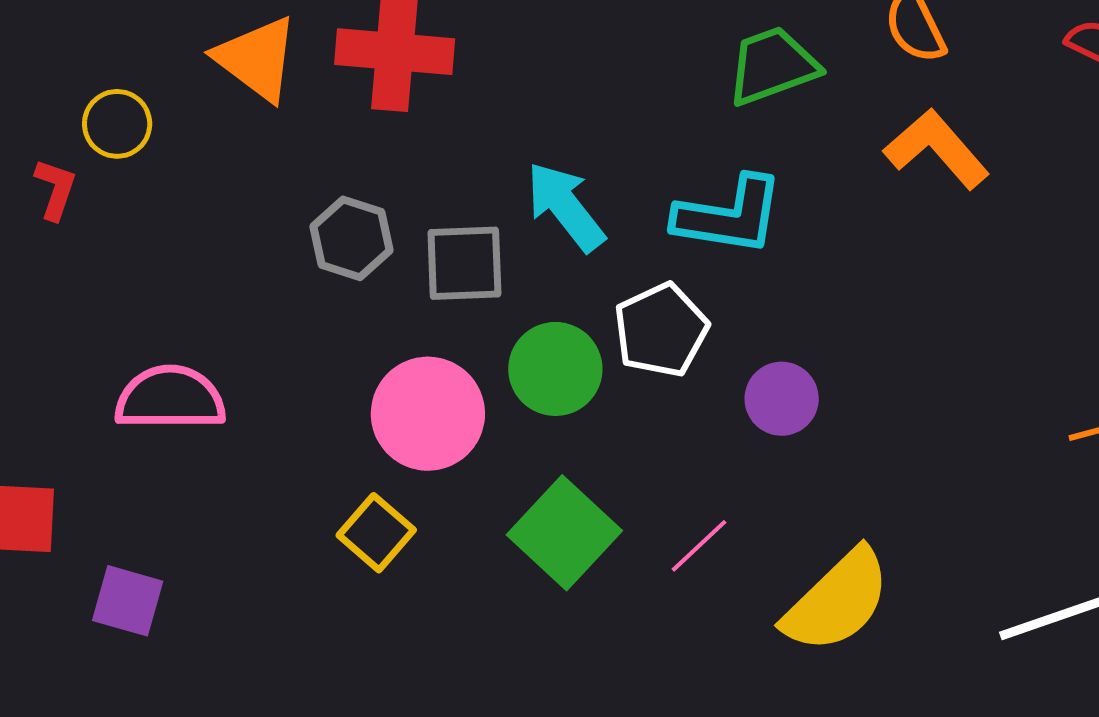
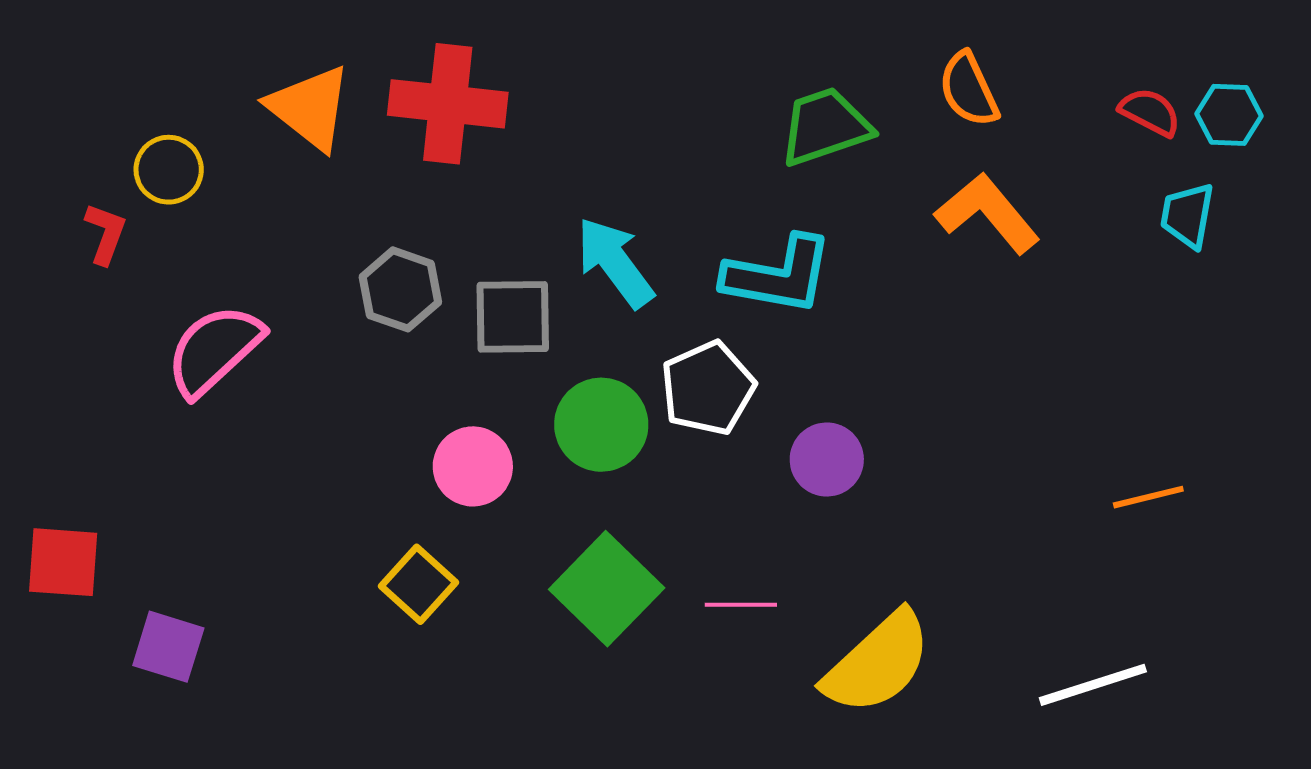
pink semicircle: (170, 398) -> (214, 350), moved, turned -44
pink circle: (428, 414) -> (473, 466), size x0.7
pink line: (699, 546) -> (741, 605), turned 42

